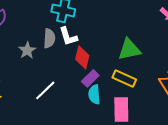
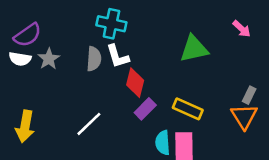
green triangle: (129, 49) -> (194, 49), moved
gray star: (27, 50) -> (49, 59), moved
cyan semicircle: (94, 94) -> (163, 143), moved

